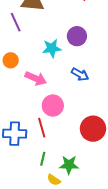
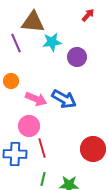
cyan star: (52, 48) -> (52, 42), moved
blue arrow: (80, 74) -> (64, 99), moved, size x1.4
pink circle: (53, 106) -> (29, 126), moved

